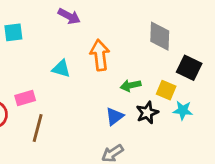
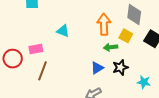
orange arrow: (100, 55) -> (104, 24), moved
yellow square: (166, 90) -> (126, 36), moved
cyan star: (183, 110) -> (144, 82), moved

